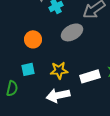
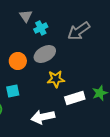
gray ellipse: (72, 32) -> (45, 54), moved
yellow star: (59, 70) -> (56, 79), moved

